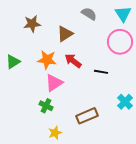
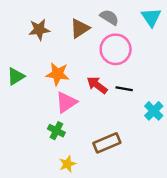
brown triangle: (65, 34) -> (80, 28), moved
pink circle: (120, 42) -> (116, 49), moved
red arrow: (73, 61) -> (97, 85), moved
cyan cross: (125, 102) -> (154, 111), moved

